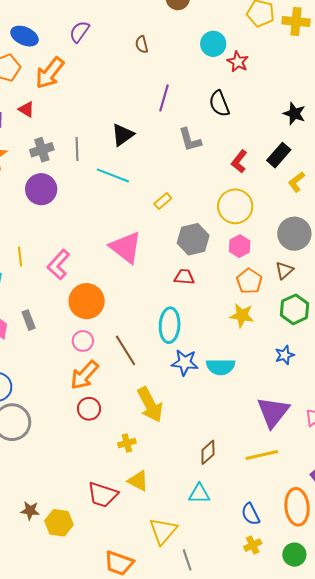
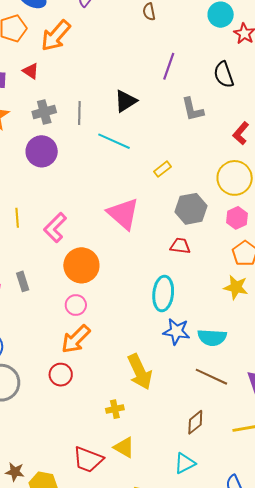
brown line: (125, 350) -> (211, 377), moved, turned -36
red circle: (89, 409) -> (61, 375), moved
cyan triangle: (199, 494) -> (185, 463), turned -30

